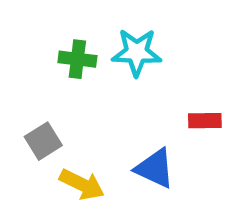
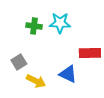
red rectangle: (205, 121) -> (90, 53), size x1.5

